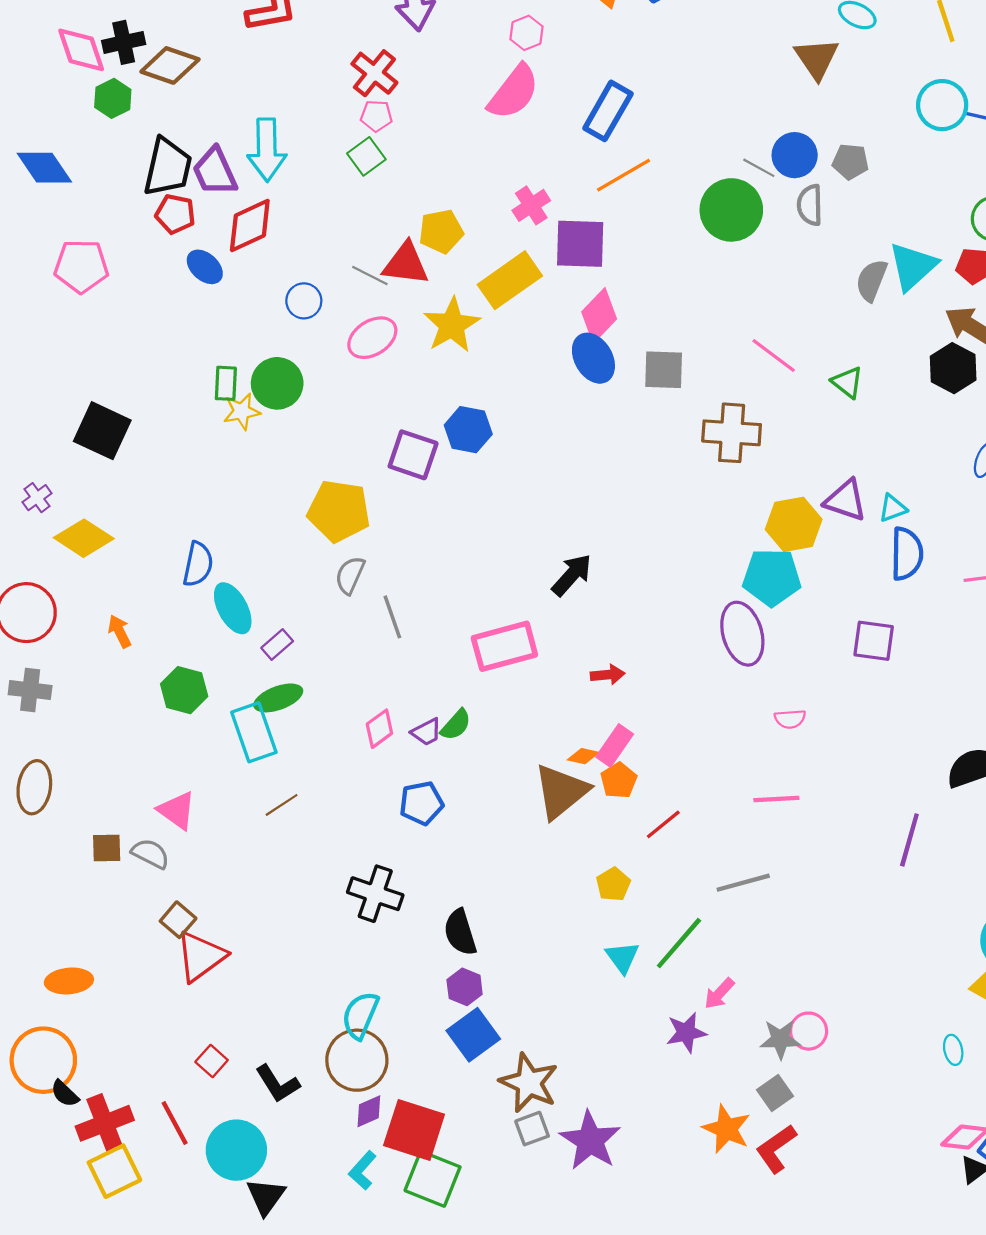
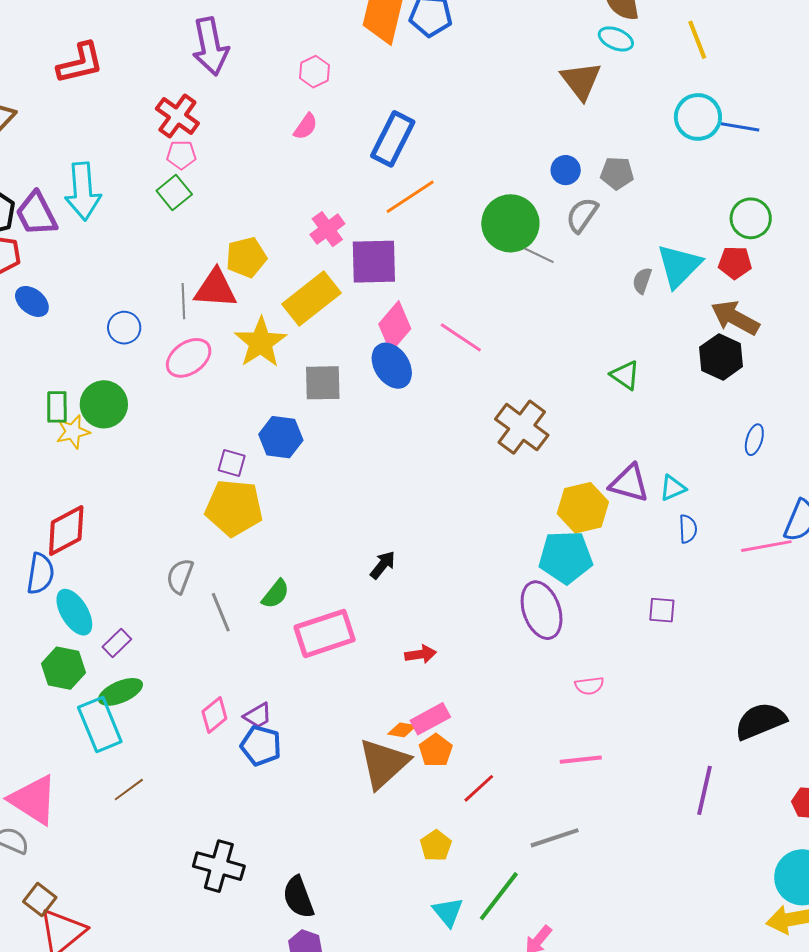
pink semicircle: (514, 92) -> (306, 126), size x0.5
blue circle: (795, 155) -> (566, 170), size x0.7
gray line: (759, 168) -> (539, 255), moved
gray semicircle: (810, 205) -> (582, 215), turned 39
red diamond: (250, 226) -> (66, 531), moved
gray line: (370, 275) -> (183, 301), turned 64
gray semicircle: (872, 280) -> (642, 281), size x0.7
pink line: (774, 355) -> (461, 337), moved
gray square: (664, 370) -> (323, 383), moved
brown cross: (732, 433) -> (522, 427), turned 36
purple square: (413, 455) -> (232, 463), size x0.6
yellow pentagon: (339, 511) -> (234, 508), moved
blue semicircle: (907, 554) -> (688, 529), size x0.6
black arrow: (572, 575) -> (383, 565), size x0.7
purple square: (874, 641) -> (662, 610), size x0.7
green hexagon: (184, 690) -> (64, 668), moved
green semicircle: (456, 725) -> (276, 594), moved
pink rectangle: (615, 746) -> (430, 719), turned 30
blue pentagon: (421, 803) -> (261, 746), moved, turned 30
pink triangle: (177, 810) -> (33, 800), size x1.4

